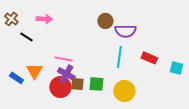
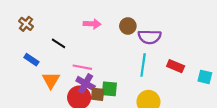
pink arrow: (44, 19) -> (92, 24), moved
black line: (26, 37) -> (59, 43), moved
blue rectangle: (16, 78) -> (31, 60), moved
green square: (96, 84) -> (109, 89), moved

